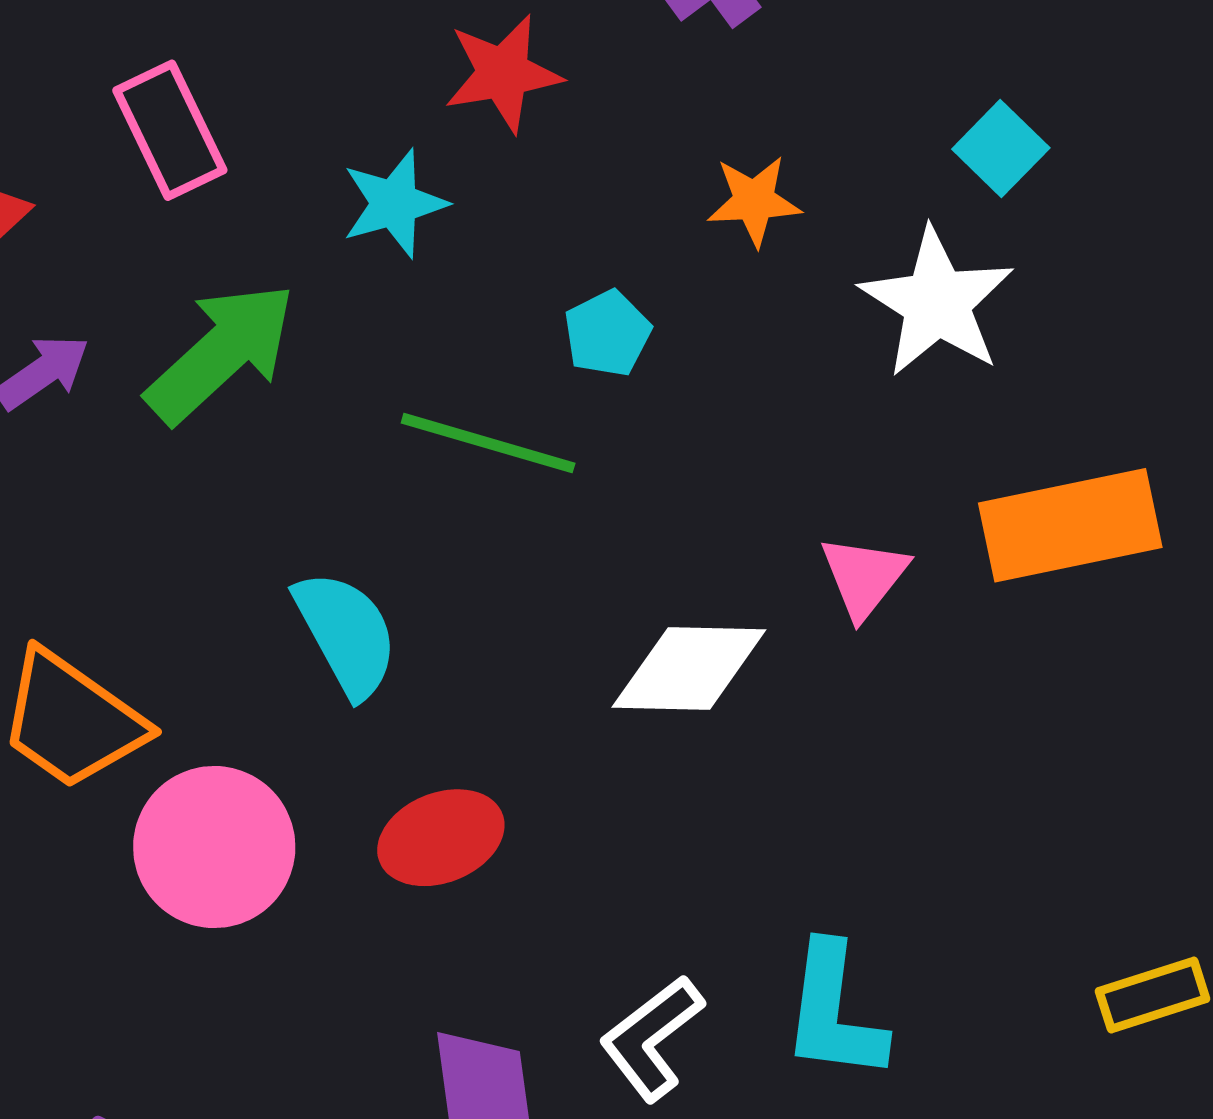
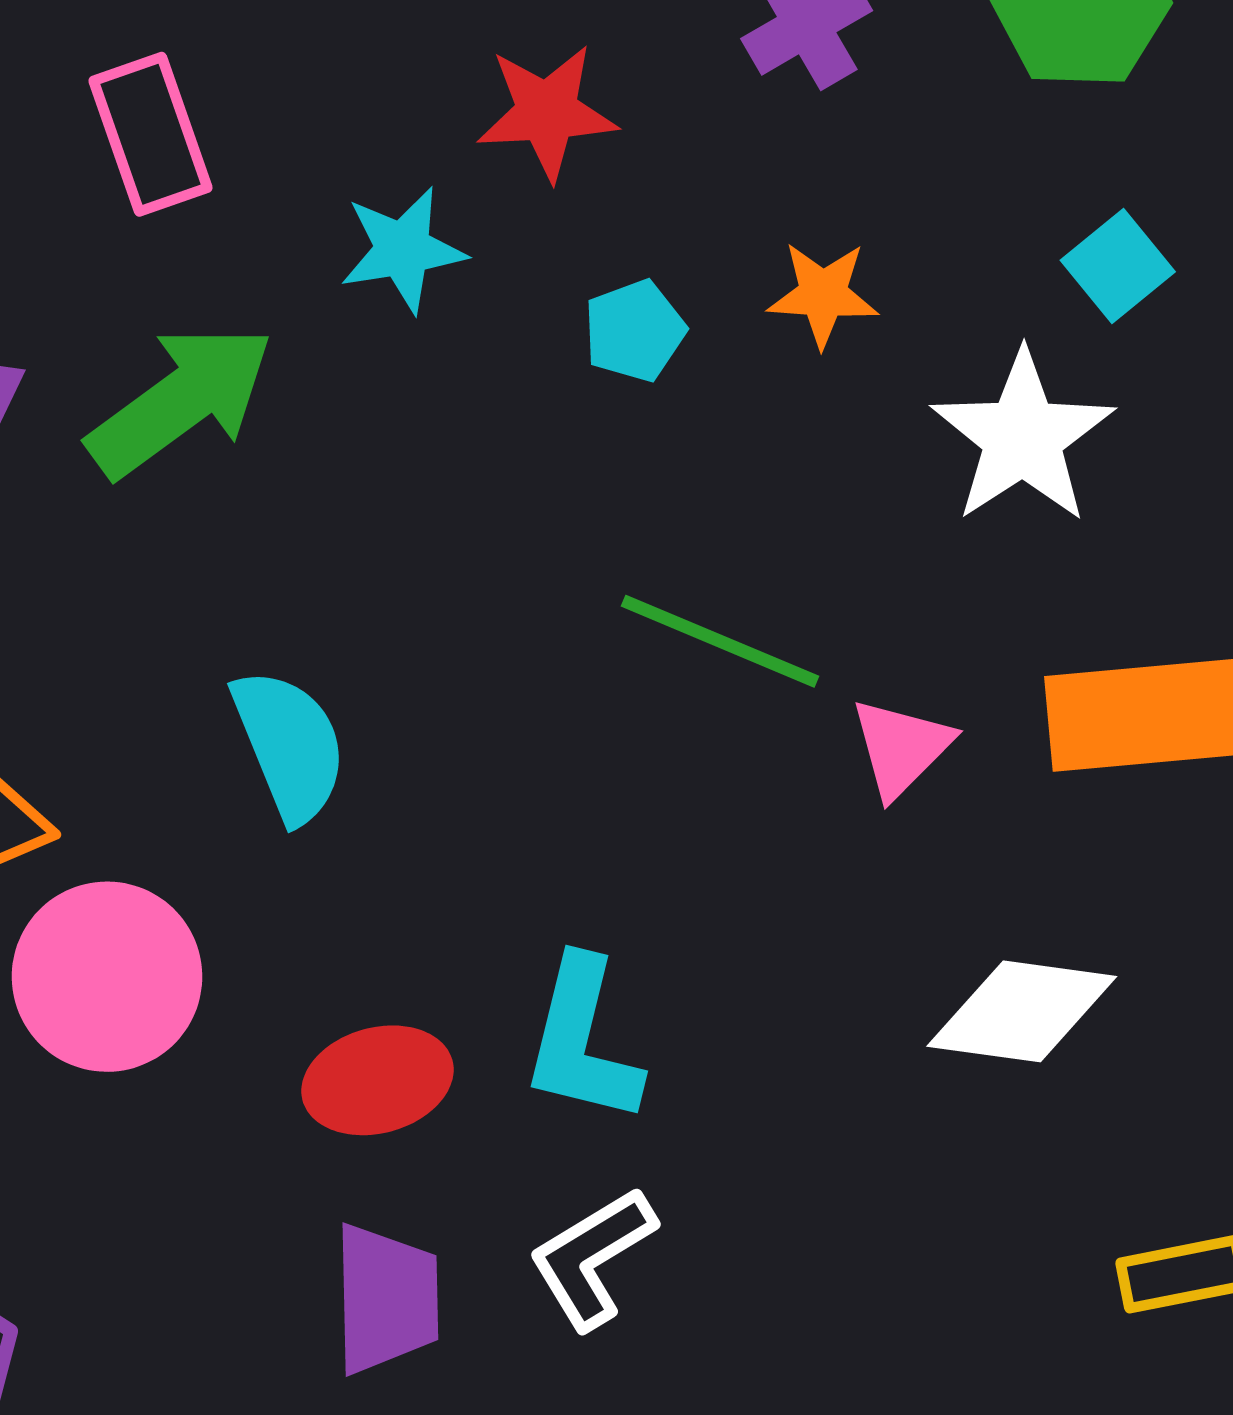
cyan pentagon: (607, 333) -> (634, 331), moved
green line: (488, 443) -> (720, 641), moved
white diamond: (689, 668) -> (1022, 1011), moved
red ellipse: (441, 838) -> (377, 1080), moved
cyan L-shape: (834, 1012) -> (582, 1041), moved

